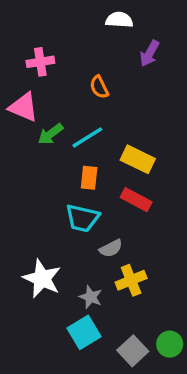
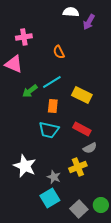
purple arrow: (150, 53) -> (89, 22), moved
green arrow: (50, 134) -> (30, 91), moved
red rectangle: (136, 200) -> (82, 129), moved
gray semicircle: (111, 248) -> (90, 148), moved

